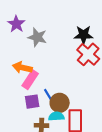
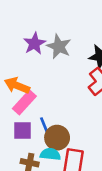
purple star: (16, 24) -> (34, 43), moved
gray star: (37, 37) -> (59, 47), moved

